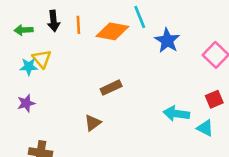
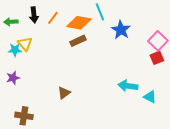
orange line: (78, 25) -> (53, 18), turned 40
brown rectangle: (111, 88) -> (78, 41), moved
red square: (214, 99) -> (157, 58), moved

